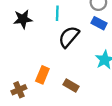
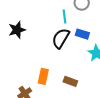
cyan line: (57, 13) -> (65, 17), moved
blue rectangle: (99, 23) -> (82, 34), moved

